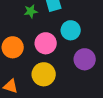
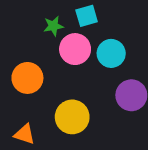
pink circle: (46, 43) -> (75, 49), moved

